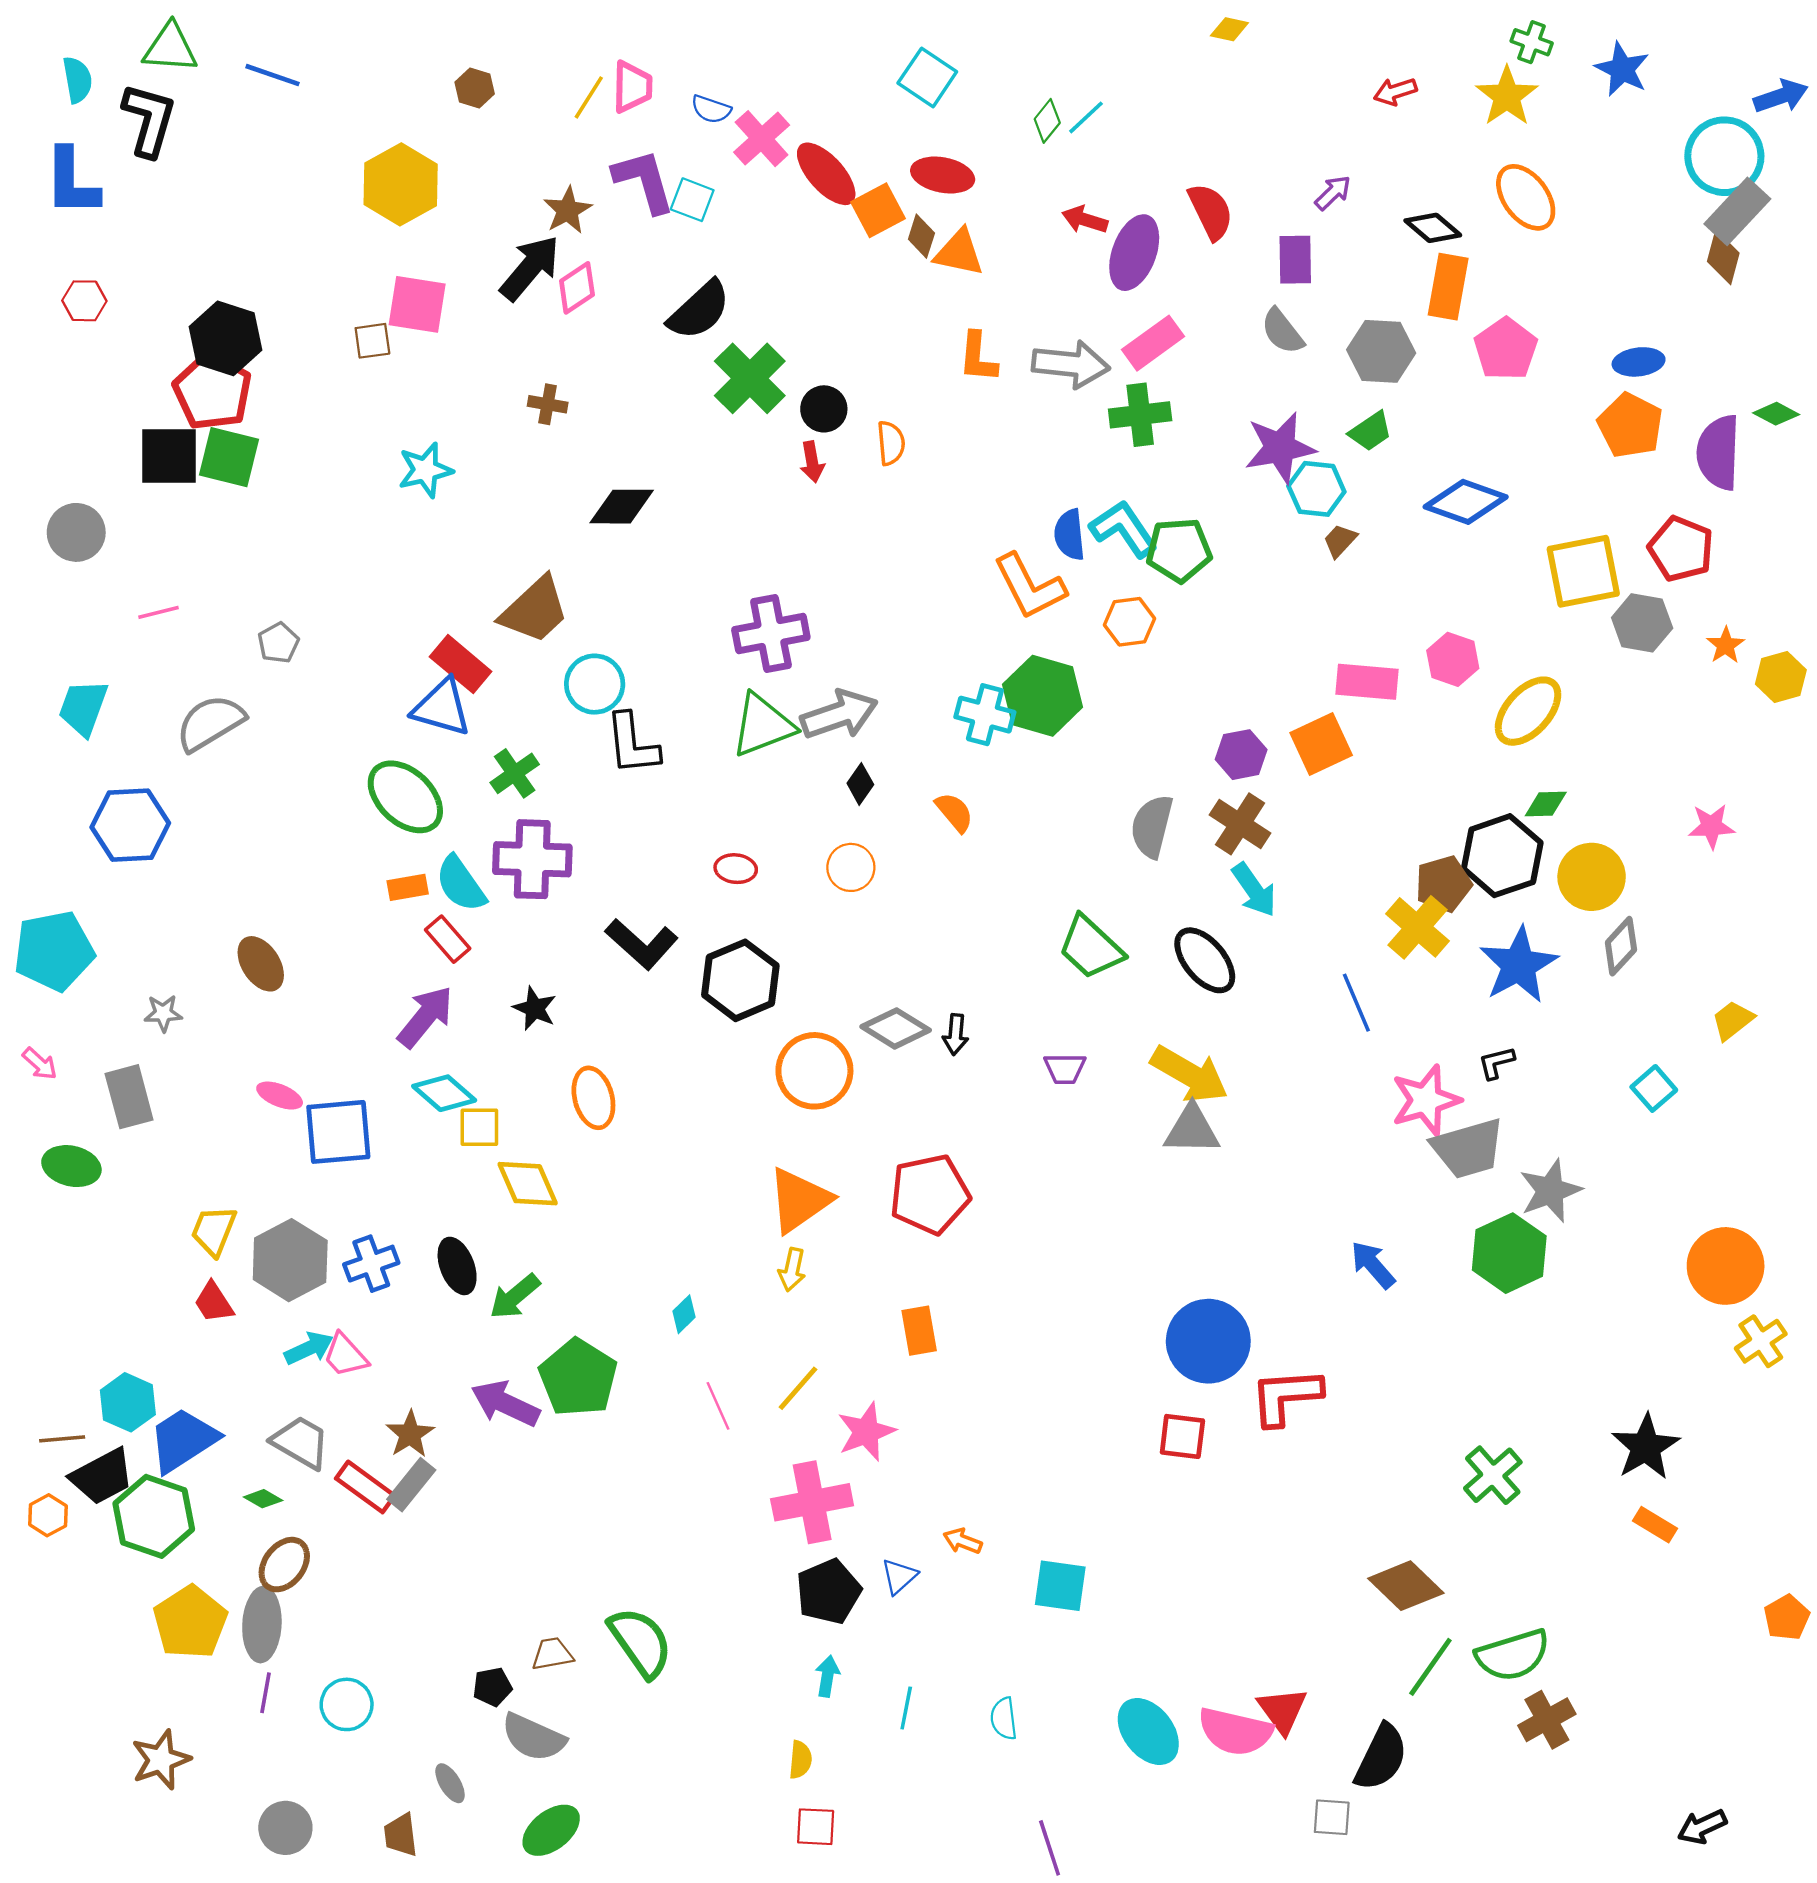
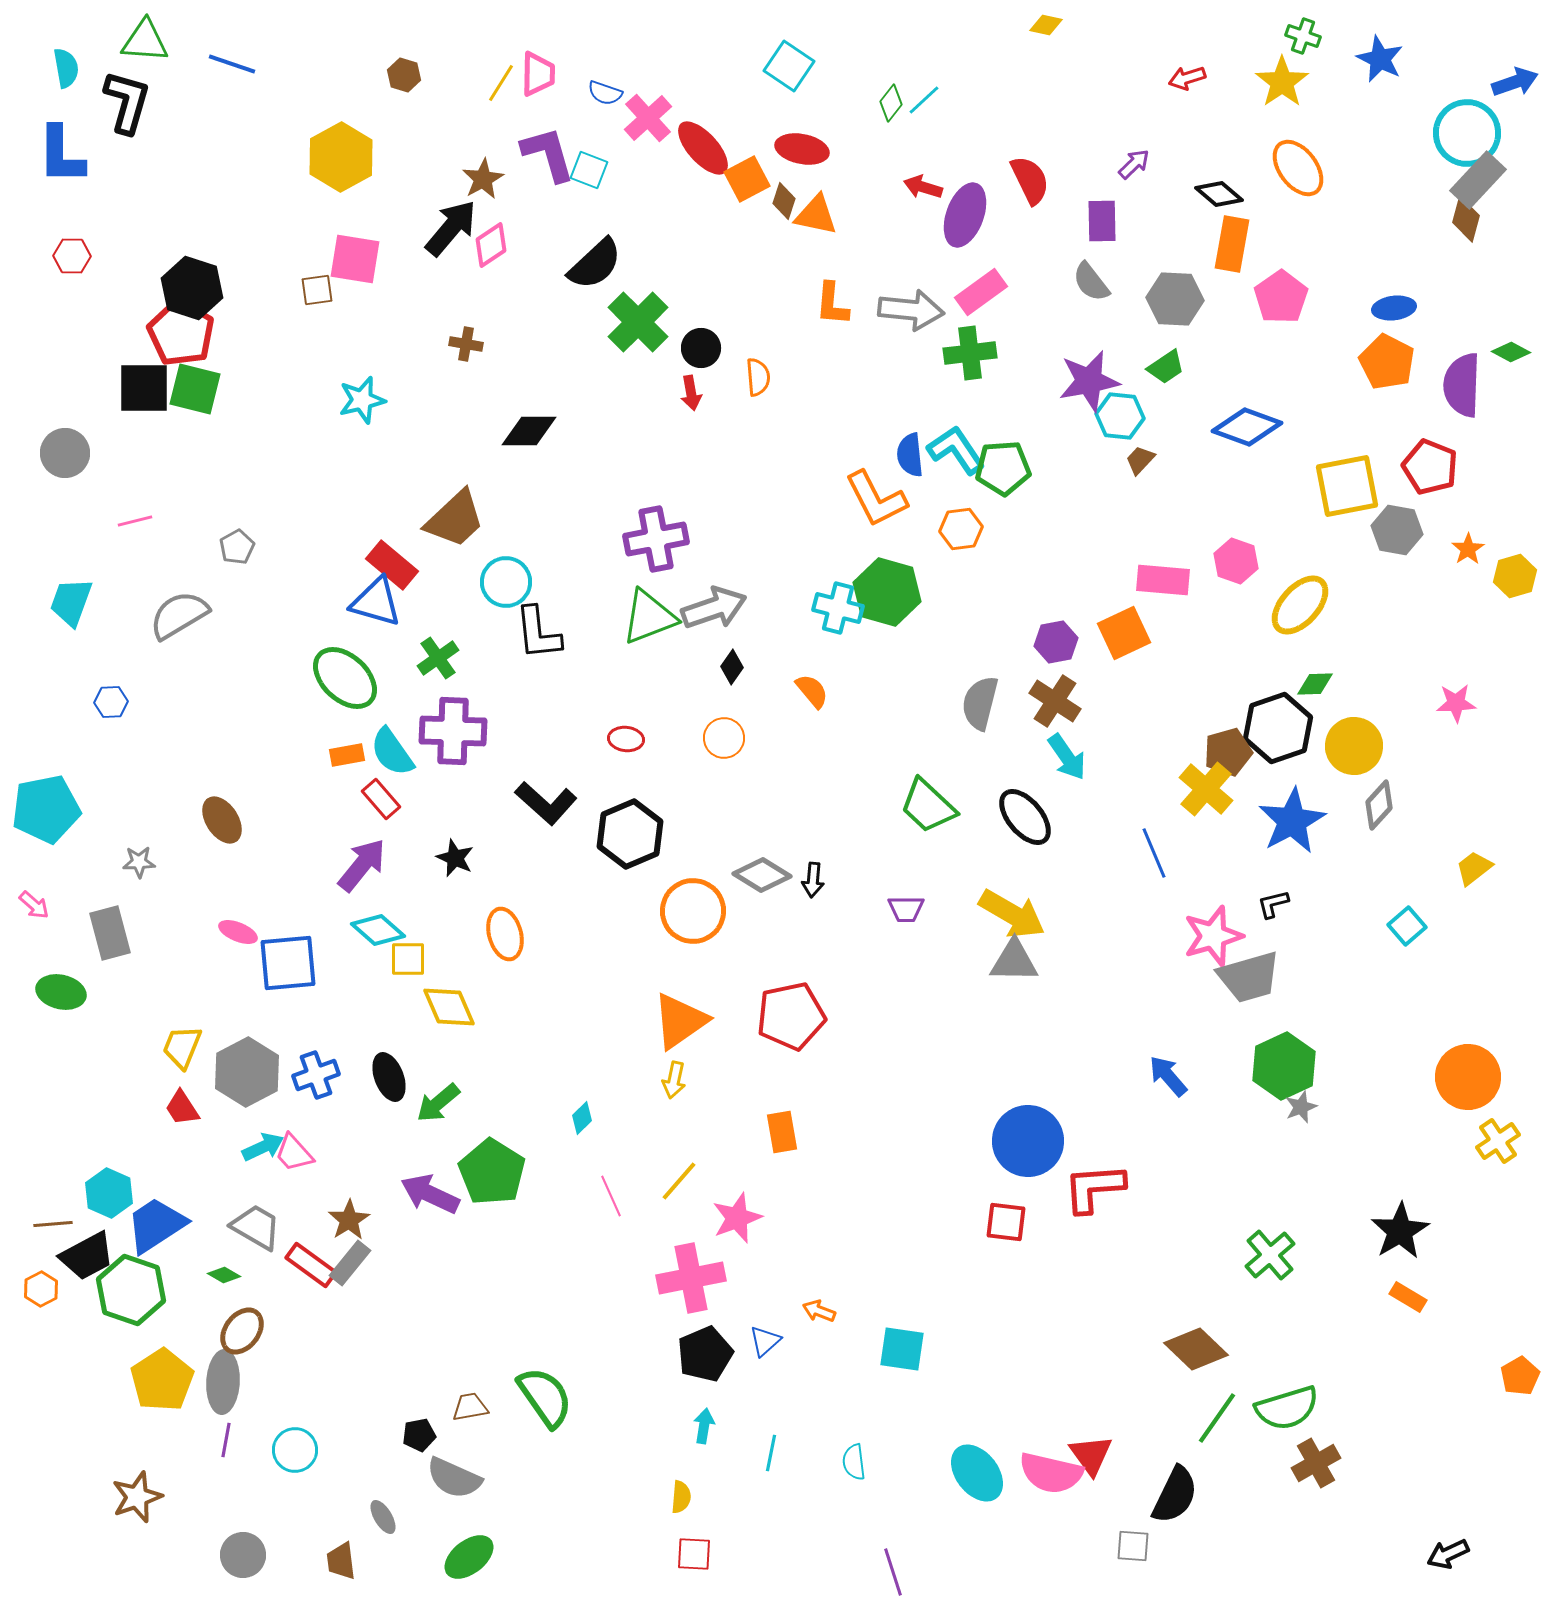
blue hexagon: (130, 825) -> (111, 702), size x0.5
gray star: (1550, 1191) -> (1301, 1107), moved, size x0.6

